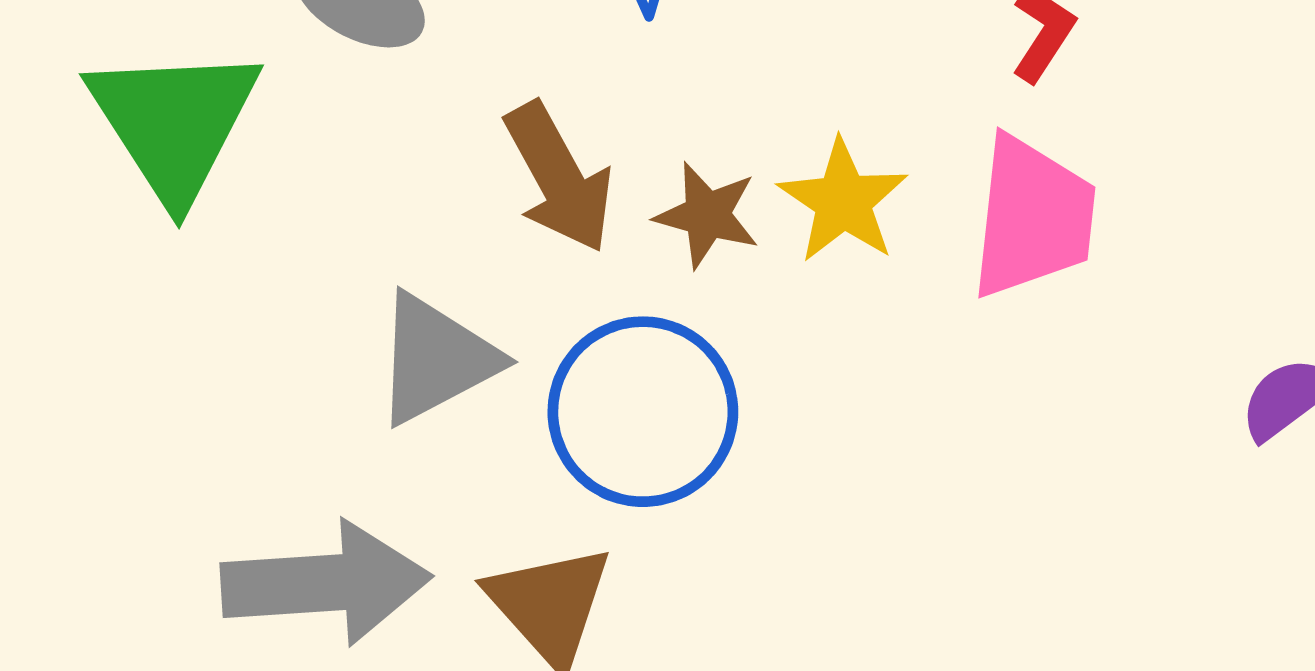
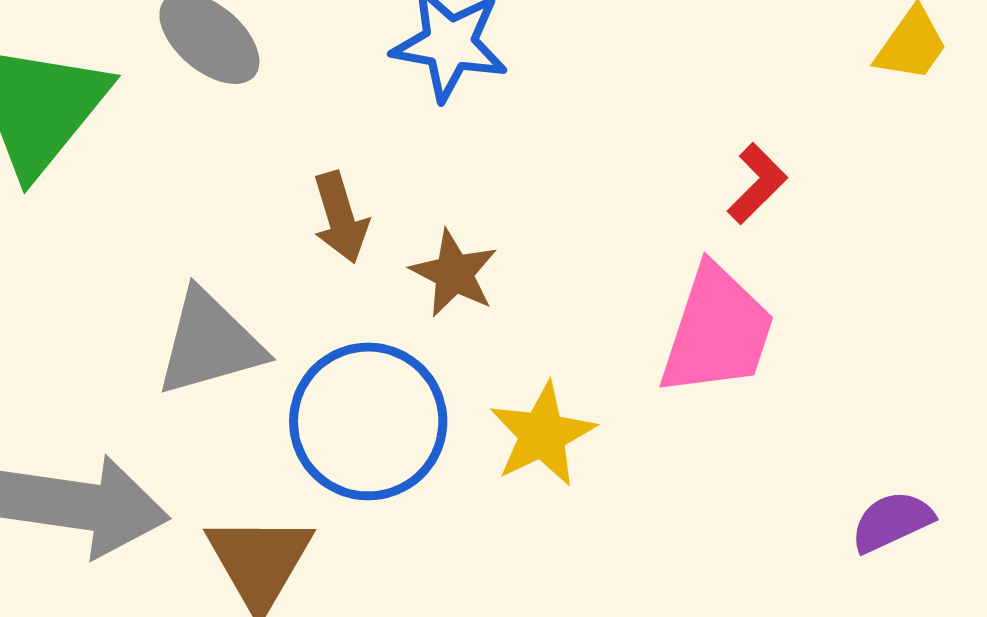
brown arrow: (559, 178) -> (340, 217), size x0.7
yellow star: (843, 201) -> (542, 434), moved

